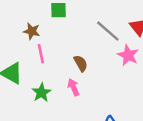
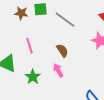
brown star: (32, 31) -> (21, 13), moved
gray line: (108, 31) -> (65, 20), moved

